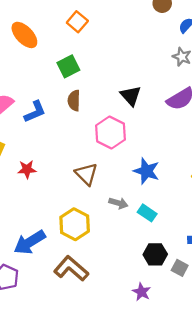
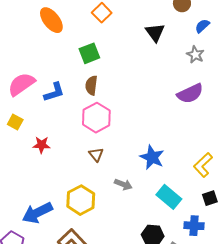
black triangle: (131, 96) -> (155, 32), moved
pink hexagon: (111, 133) -> (96, 118), moved
brown triangle: (86, 174) -> (96, 155), size x0.7
cyan rectangle: (147, 213) -> (169, 197), moved, size x1.4

